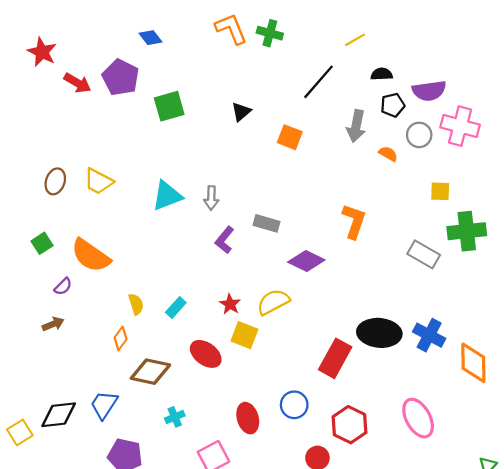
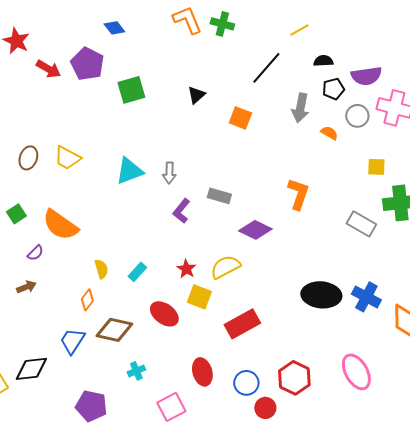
red rectangle: (335, 358) -> (242, 324), moved, turned 32
blue trapezoid: (104, 405) -> (72, 341), moved
blue circle: (294, 405) -> (246, 383), moved

